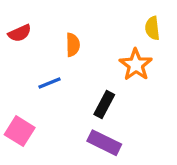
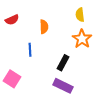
yellow semicircle: (152, 28) -> (80, 15), moved
blue line: (50, 83) -> (30, 50), turned -72

